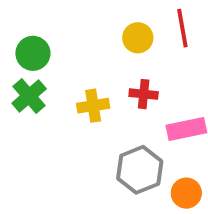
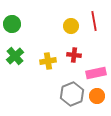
green circle: (33, 53) -> (12, 24), moved
orange circle: (186, 193) -> (97, 96), moved

